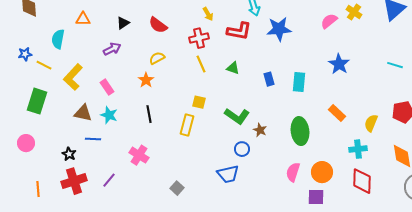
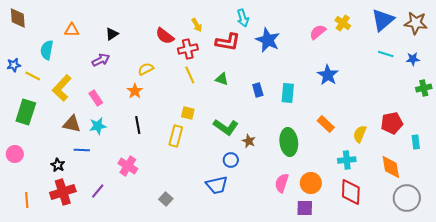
red semicircle: (158, 25) -> (165, 36), moved
blue star: (279, 29) -> (268, 40), turned 30
cyan line: (395, 65) -> (386, 54), moved
cyan star: (109, 115) -> (98, 126), turned -30

